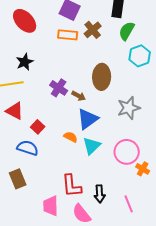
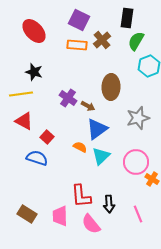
black star: (25, 62) -> (34, 72), turned -30
brown rectangle: (18, 179) -> (27, 214), moved, turned -36

